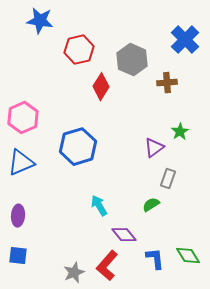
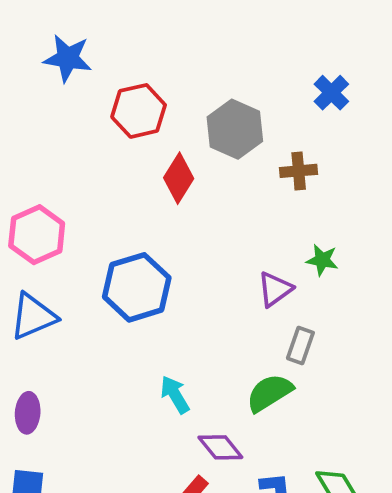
blue cross: (185, 40) -> (331, 93), size x0.7
green star: (180, 132) -> (322, 260), turned -30
green semicircle: (151, 205) -> (269, 393), size x1.5

